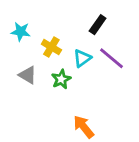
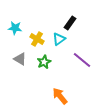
cyan triangle: (82, 58) -> (59, 39), moved
purple line: (112, 58) -> (82, 60), moved

